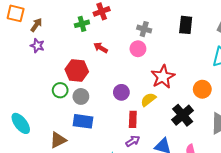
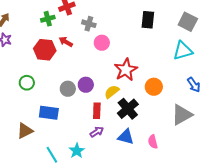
gray cross: (144, 29) -> (89, 24), moved
red hexagon: (77, 71) -> (45, 50), moved
orange circle: (202, 89) -> (154, 87), moved
gray circle: (81, 96) -> (68, 89), moved
black cross: (183, 115) -> (128, 109), moved

